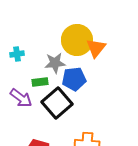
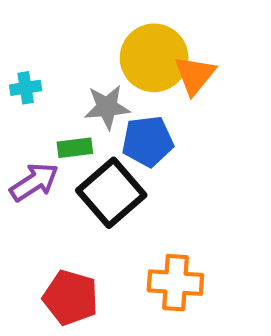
purple arrow: (21, 98) -> (34, 182), turned -70

